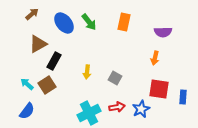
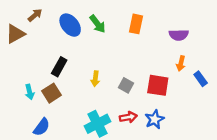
brown triangle: (38, 44) -> (15, 34), moved
orange arrow: (155, 58) -> (181, 63), moved
cyan arrow: (27, 84) -> (30, 92), turned -144
red square: (159, 89) -> (158, 85), moved
blue rectangle: (183, 97) -> (201, 79), moved, turned -40
blue semicircle: (27, 111) -> (42, 127), moved

